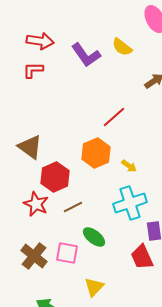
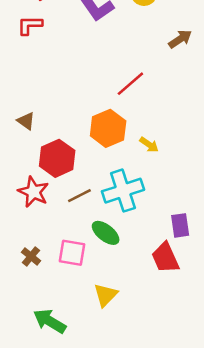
brown triangle: (30, 147) -> (26, 121), size x0.6
cyan cross: (130, 203) -> (123, 191), moved
brown cross: (34, 256) -> (31, 256), size x0.6

